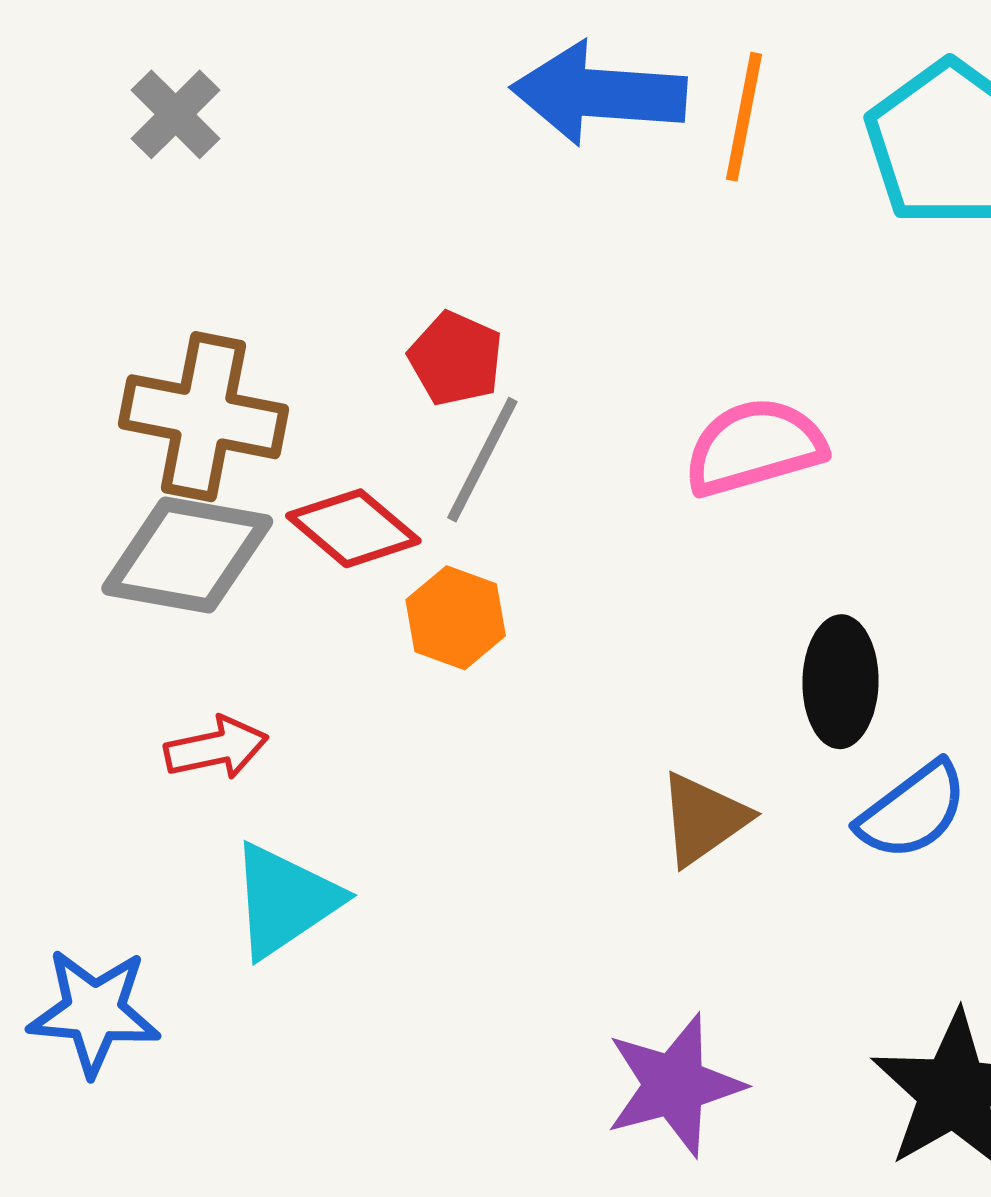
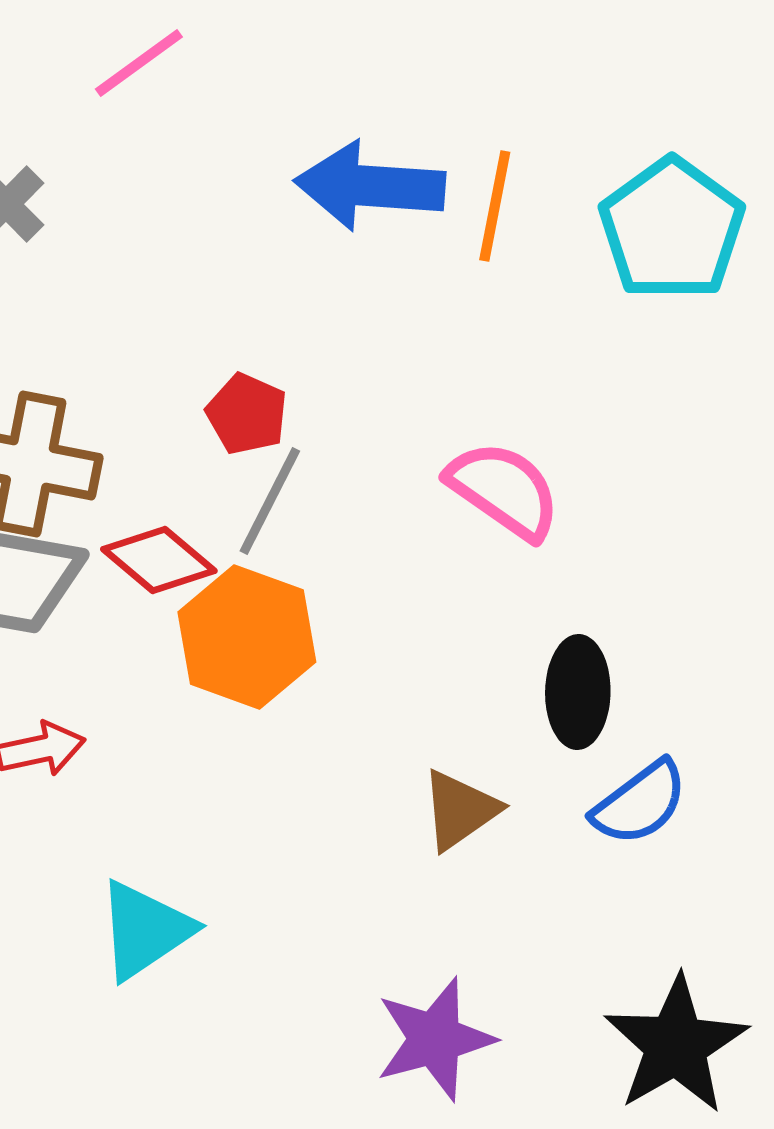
pink semicircle: (754, 447) -> (504, 490), turned 51
orange hexagon: (456, 618) -> (247, 637), size x1.6
cyan triangle: (285, 900) -> (145, 930), moved

